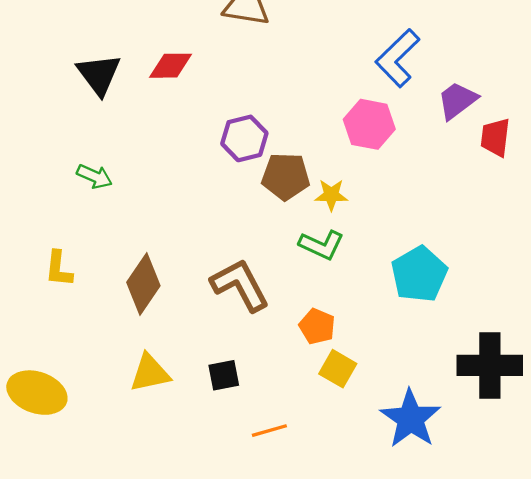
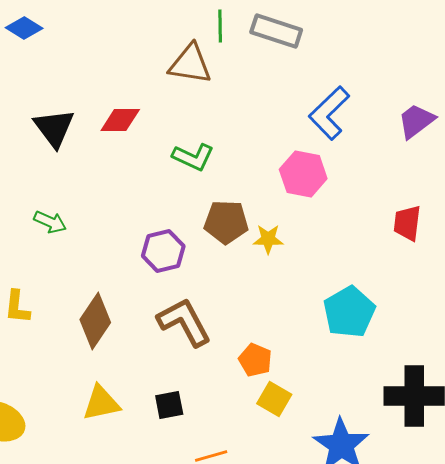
purple trapezoid: (457, 100) -> (416, 121), moved
red trapezoid: (495, 137) -> (407, 223), moved
purple hexagon: (244, 138) -> (163, 251), moved
green L-shape: (321, 245) -> (193, 157), moved

